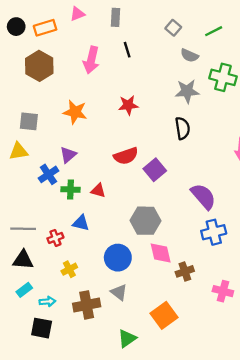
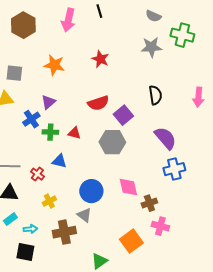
red star: (128, 105) -> (100, 59), turned 30
black semicircle: (183, 128) -> (155, 95), moved
gray hexagon: (146, 221) -> (112, 142), moved
red cross: (55, 238) -> (37, 174), turned -32
pink cross: (223, 291) -> (160, 226), moved
gray triangle: (119, 292) -> (84, 215), moved

